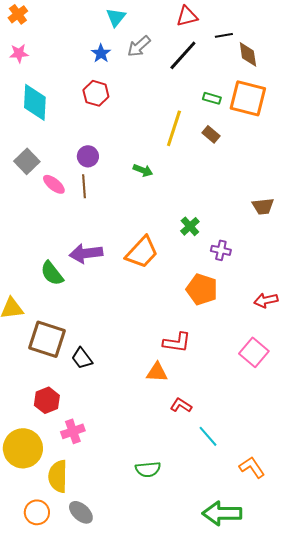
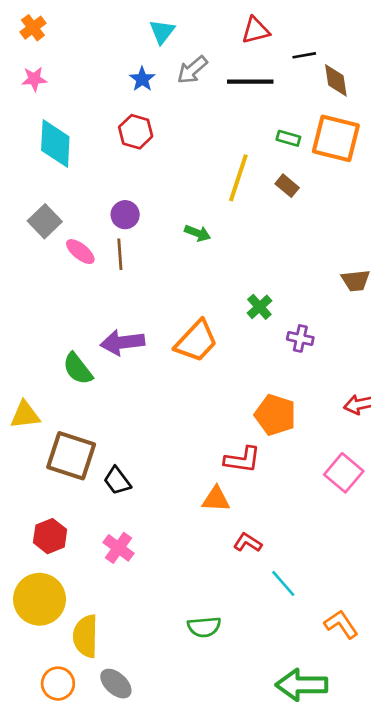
black line: (183, 55) -> (250, 82), turned 48
orange pentagon: (202, 289) -> (275, 415), moved
red hexagon: (47, 400) -> (50, 536), moved
pink cross: (73, 431) -> (119, 548), moved, turned -35

